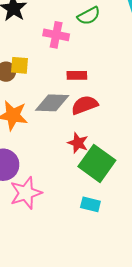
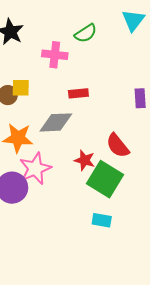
red semicircle: (85, 105) -> (118, 146), moved, turned -104
pink star: (26, 193) -> (35, 168), moved

